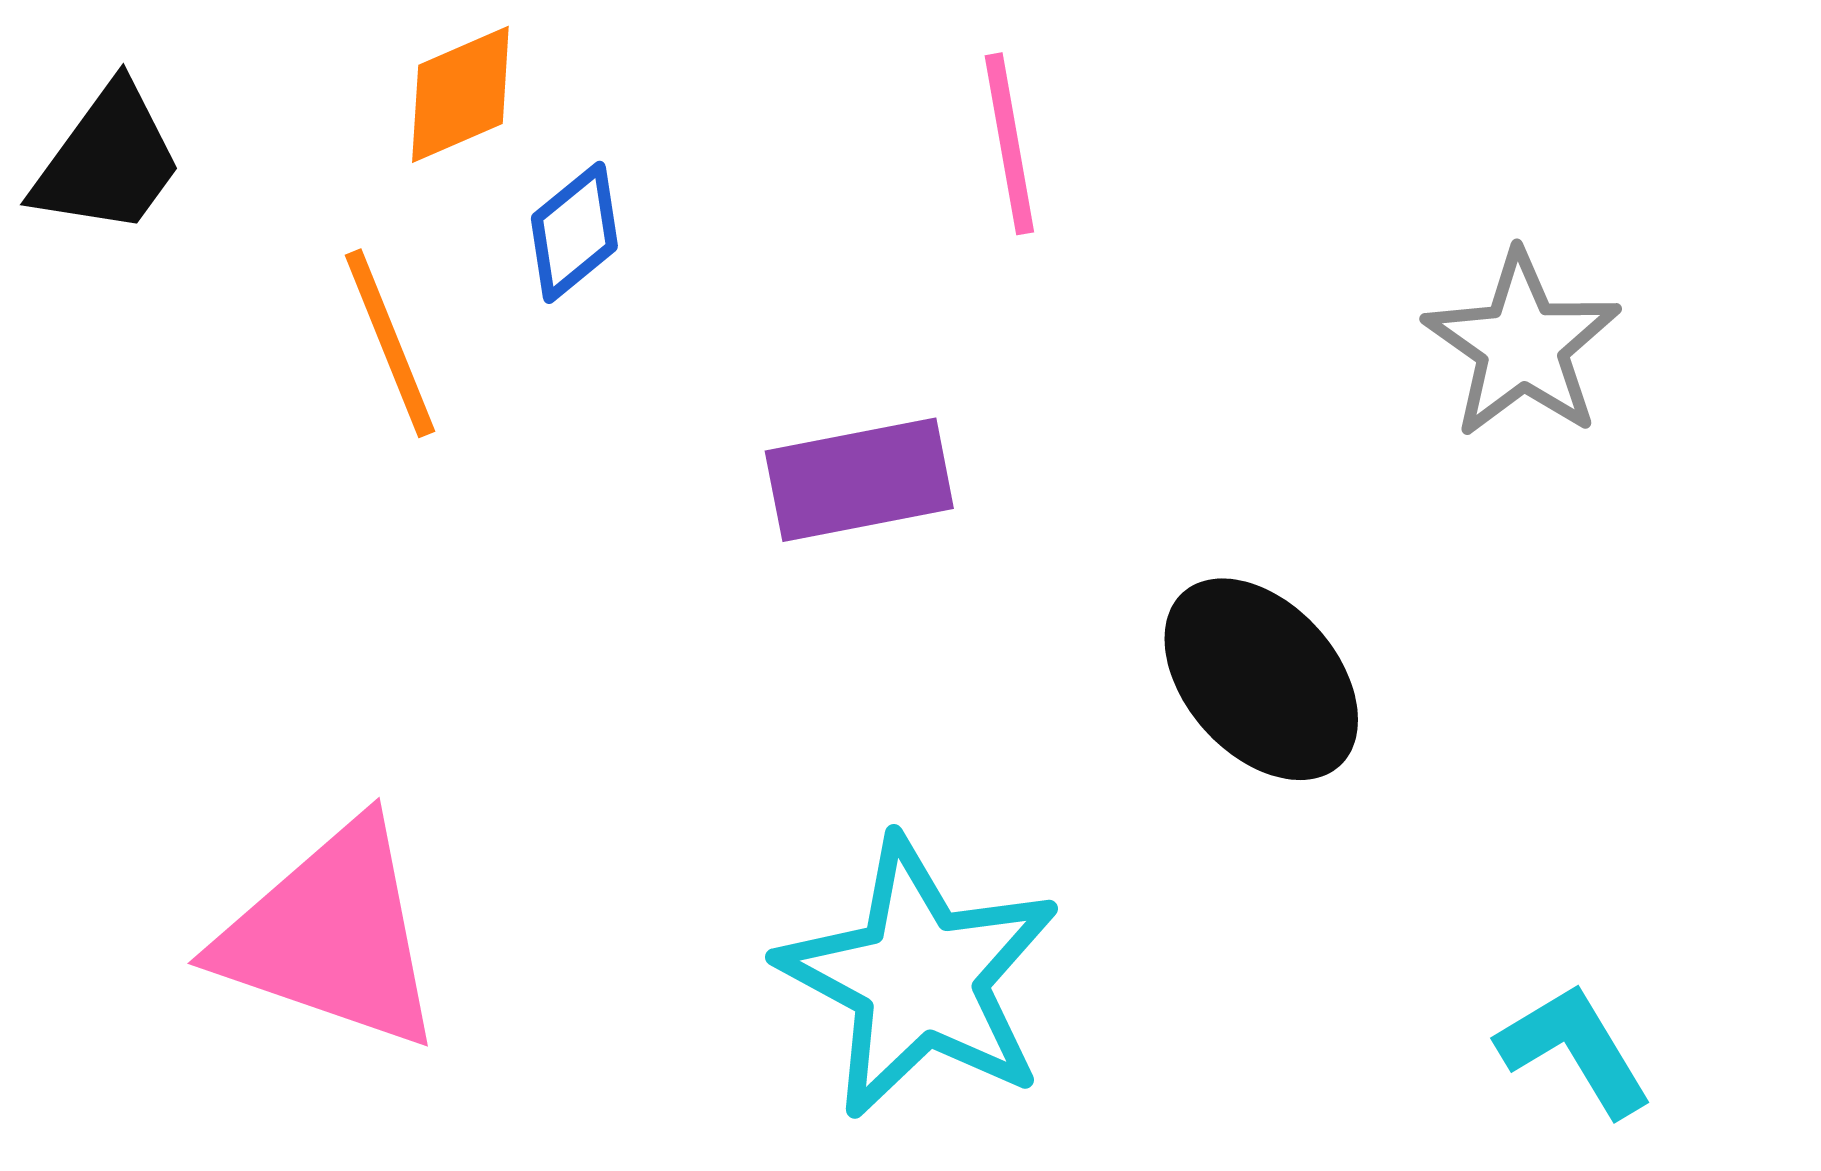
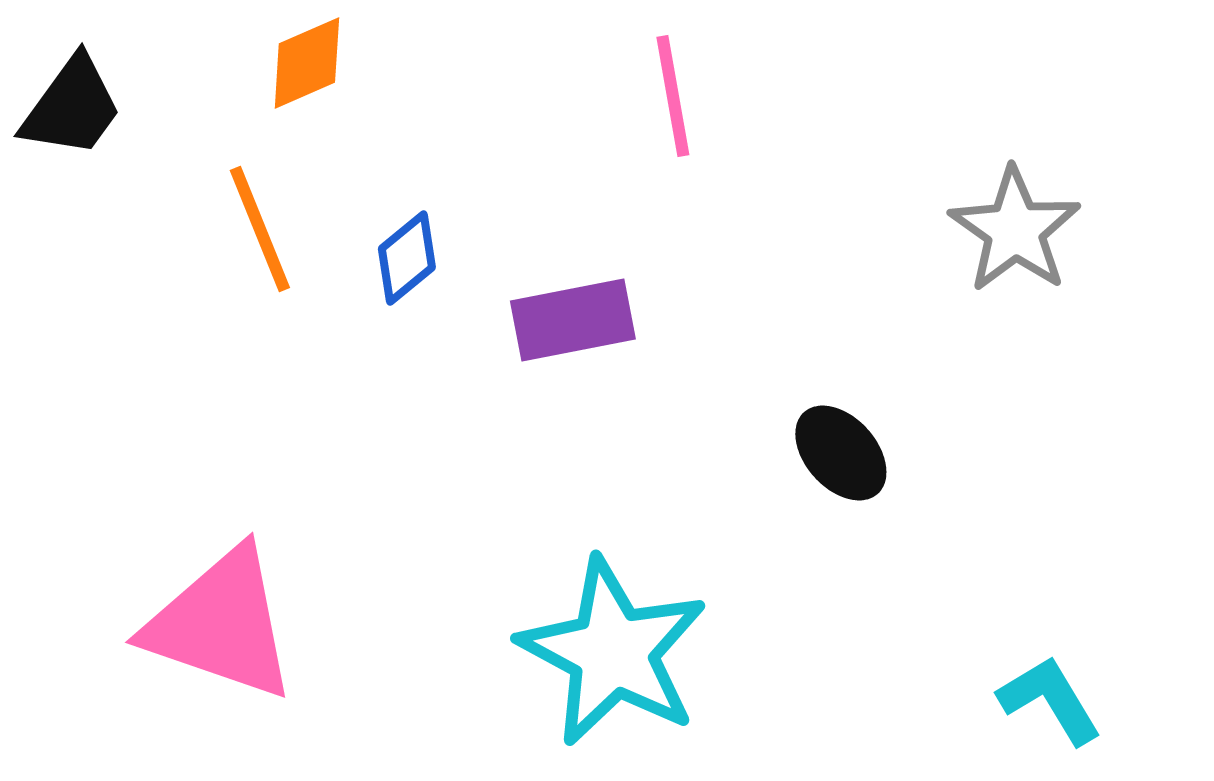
blue diamond: (574, 232) -> (407, 258), moved
black ellipse: (1261, 679) -> (841, 453), size x0.7

